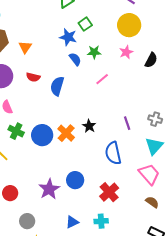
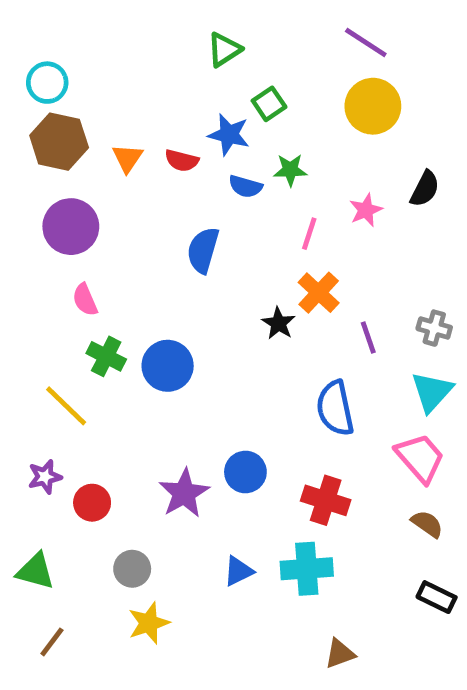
pink star: (126, 52) -> (366, 210), moved
blue semicircle: (75, 59) -> (245, 186), turned 144
red semicircle: (33, 77) -> (182, 160), moved
pink line: (102, 79) -> (309, 234), turned -32
black star: (89, 126) -> (278, 323), moved
orange cross: (66, 133) -> (319, 293), moved
red cross: (109, 192) -> (326, 500), turned -30
cyan cross: (101, 221) -> (307, 569), size x1.5

